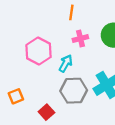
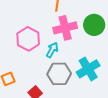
pink cross: (80, 39) -> (65, 28), size x1.6

